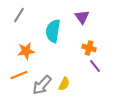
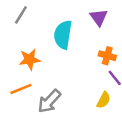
yellow semicircle: (64, 84) -> (104, 100), moved

